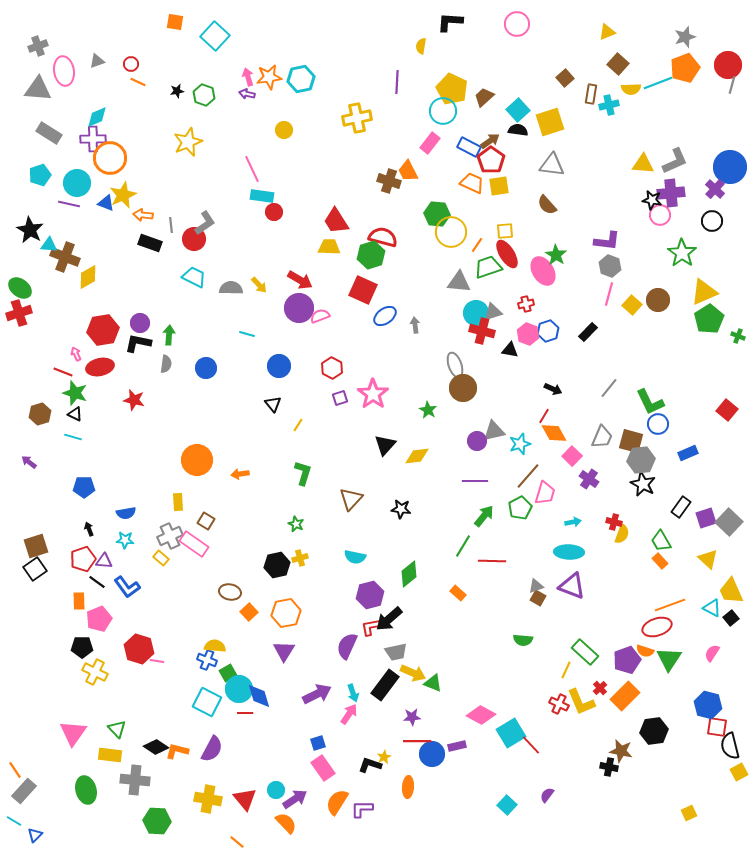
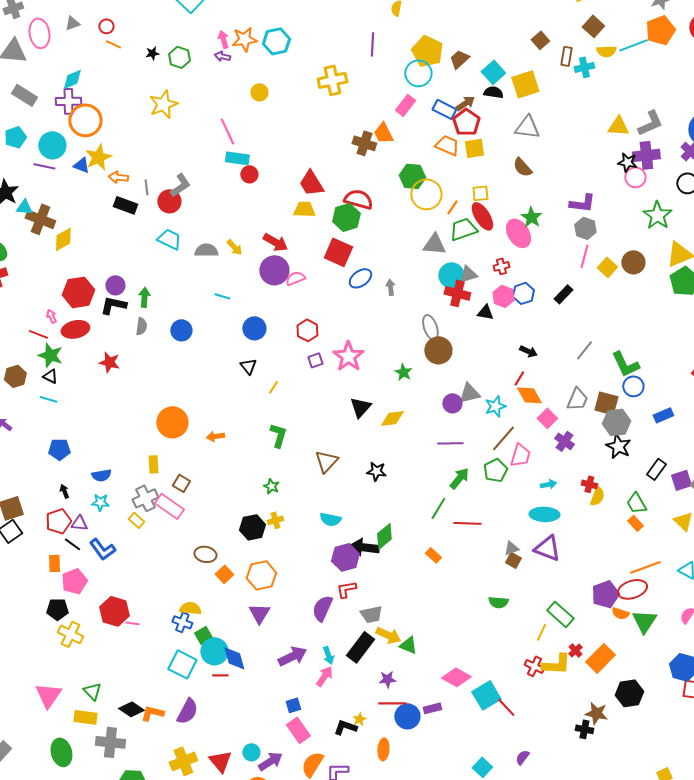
black arrow: (389, 619) -> (364, 547), moved, turned 48
purple pentagon: (627, 660) -> (605, 594), moved
yellow L-shape: (581, 702) -> (556, 664), turned -64
yellow cross: (208, 799) -> (183, 761), turned -32

